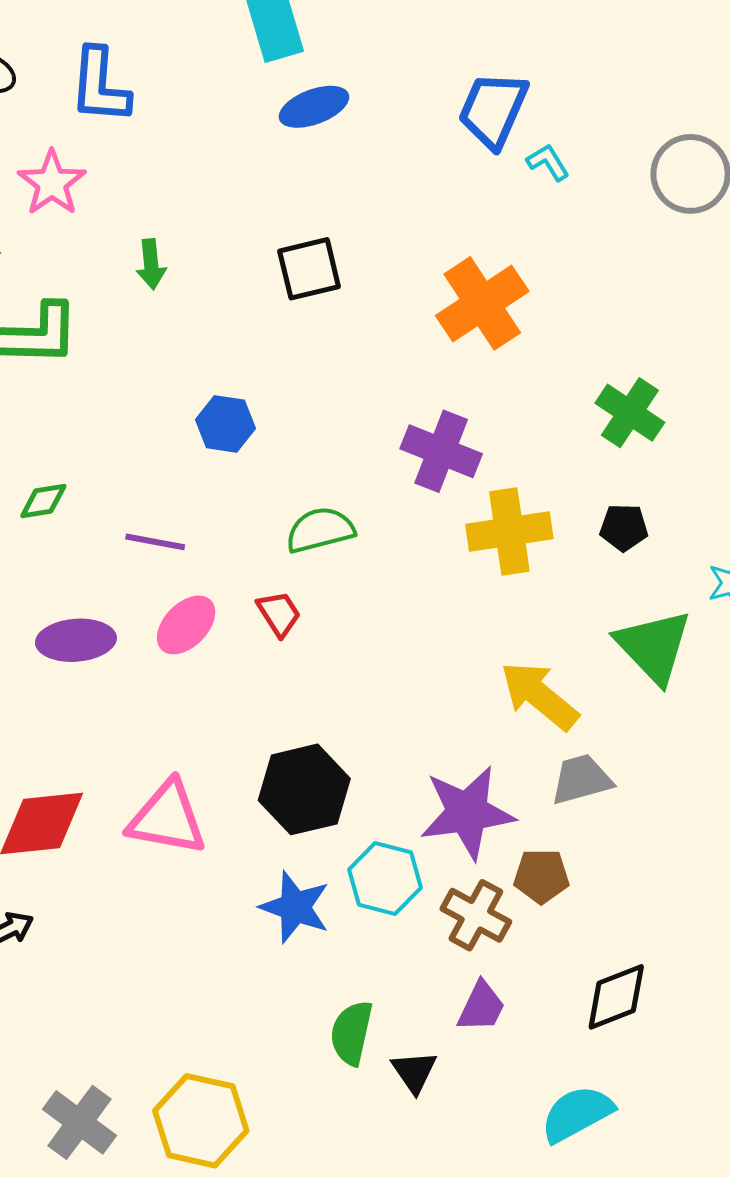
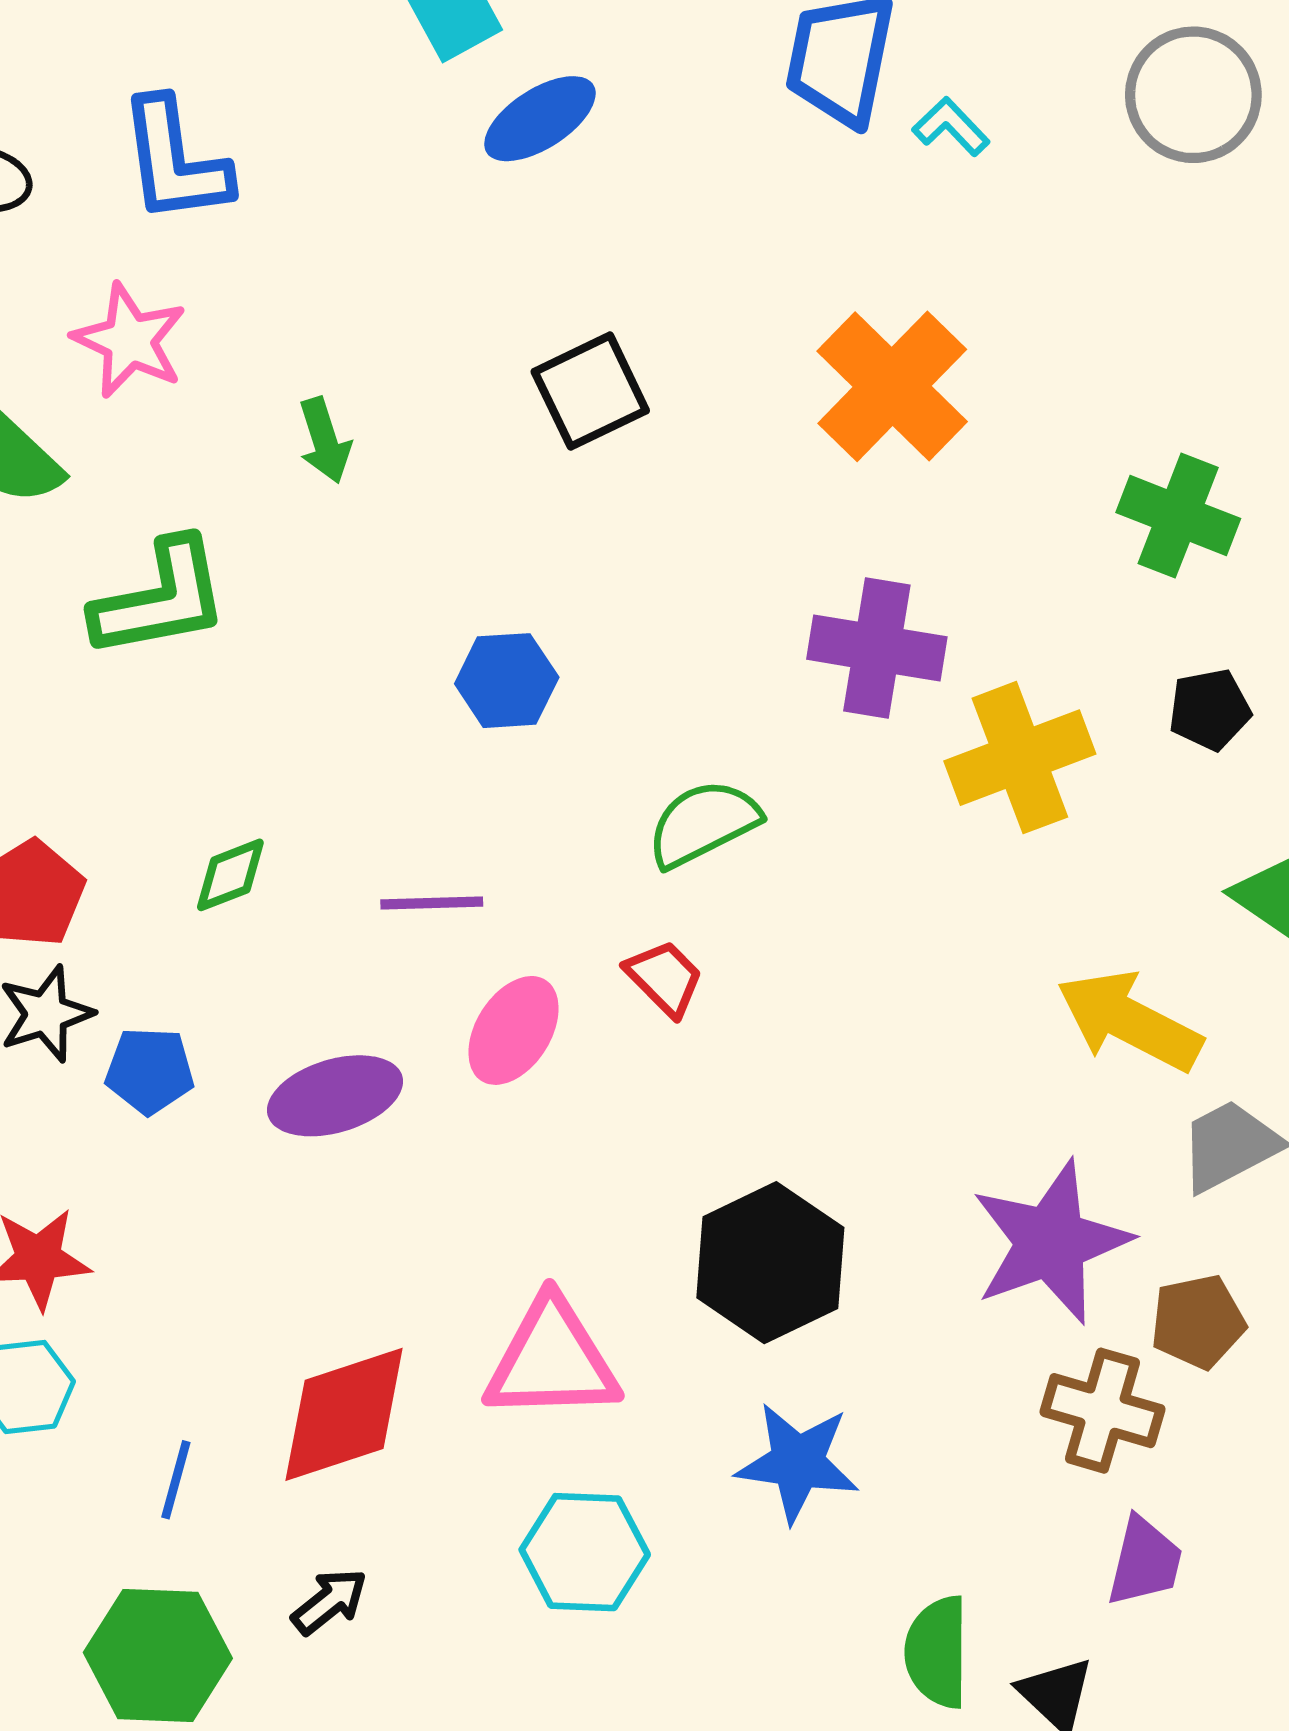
cyan hexagon: (385, 879) -> (585, 1552), moved

